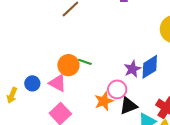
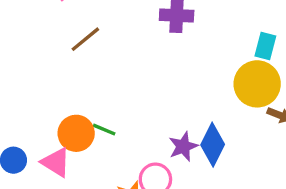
blue diamond: (150, 67) -> (213, 145), turned -35

